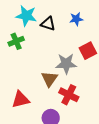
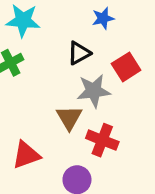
black triangle: (48, 24) -> (79, 53), moved, turned -42

